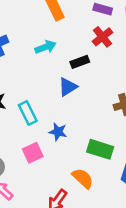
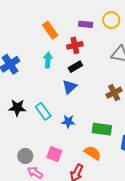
red cross: (102, 37) -> (75, 45), moved, turned 35
cyan arrow: (46, 47) -> (48, 60), turned -56
pink square: (33, 153) -> (54, 154), moved, turned -35

